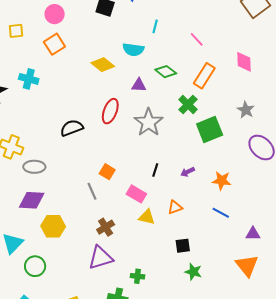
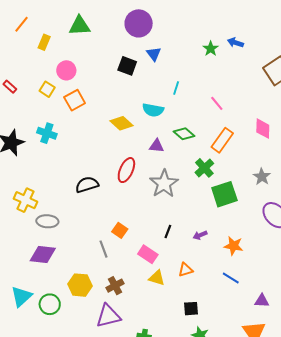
pink circle: (55, 14) -> (66, 70), moved
yellow square: (16, 31) -> (47, 89), moved, turned 35
yellow hexagon: (53, 226) -> (80, 285), moved
green circle: (35, 266) -> (50, 304), moved

